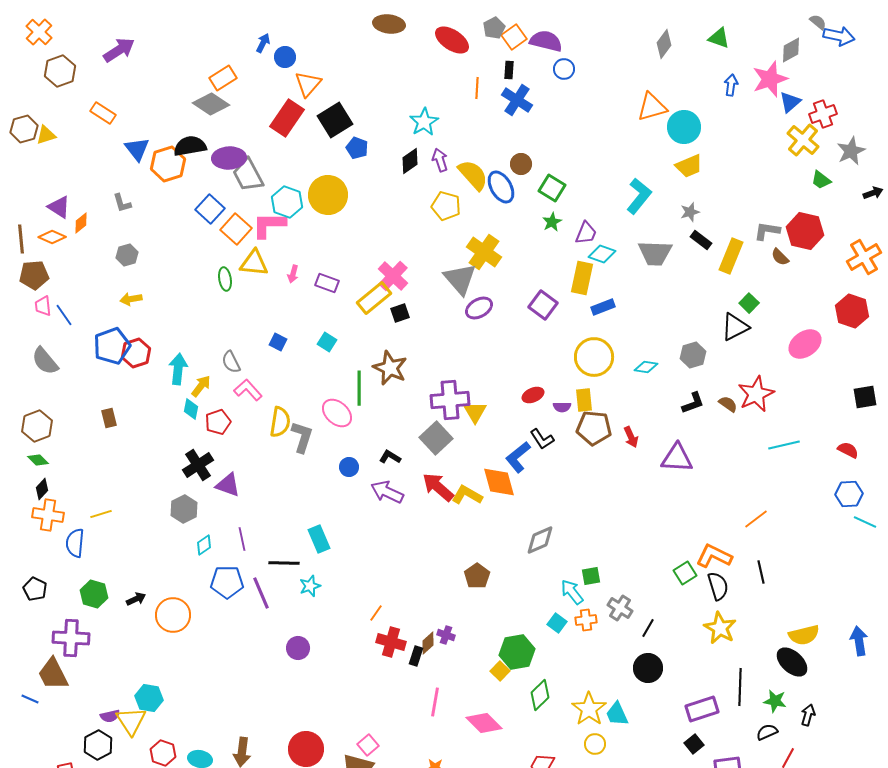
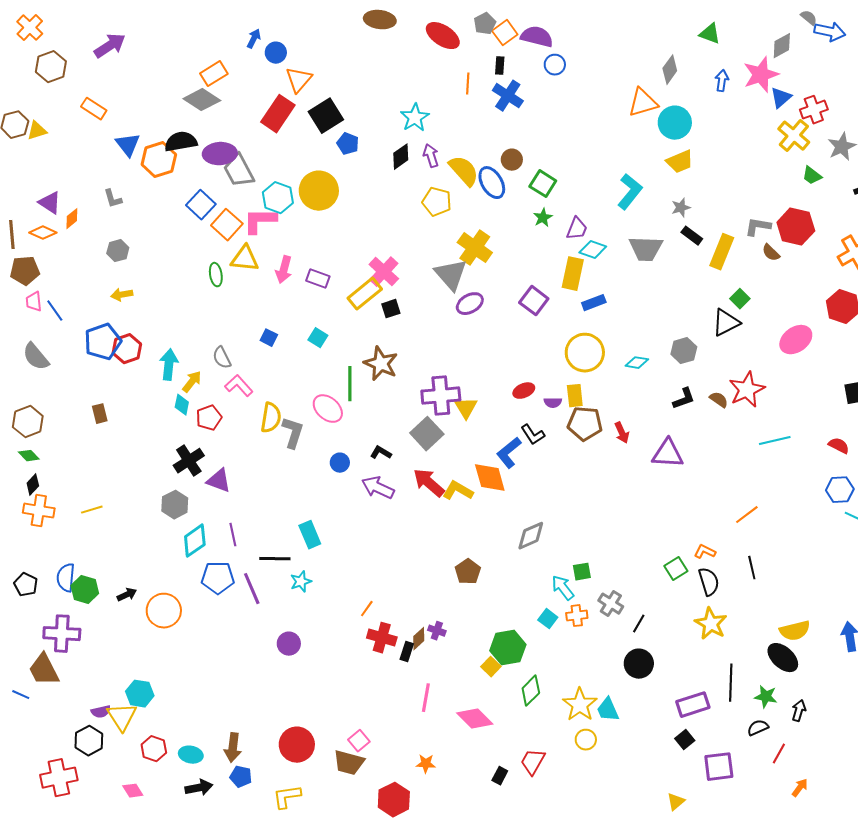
gray diamond: (664, 44) -> (670, 70), moved
pink arrow: (293, 274) -> (284, 270), size x1.5
blue semicircle: (75, 543) -> (66, 578), moved
cyan diamond: (204, 545) -> (195, 541), size x1.6
orange L-shape: (714, 556) -> (705, 552), size x0.6

